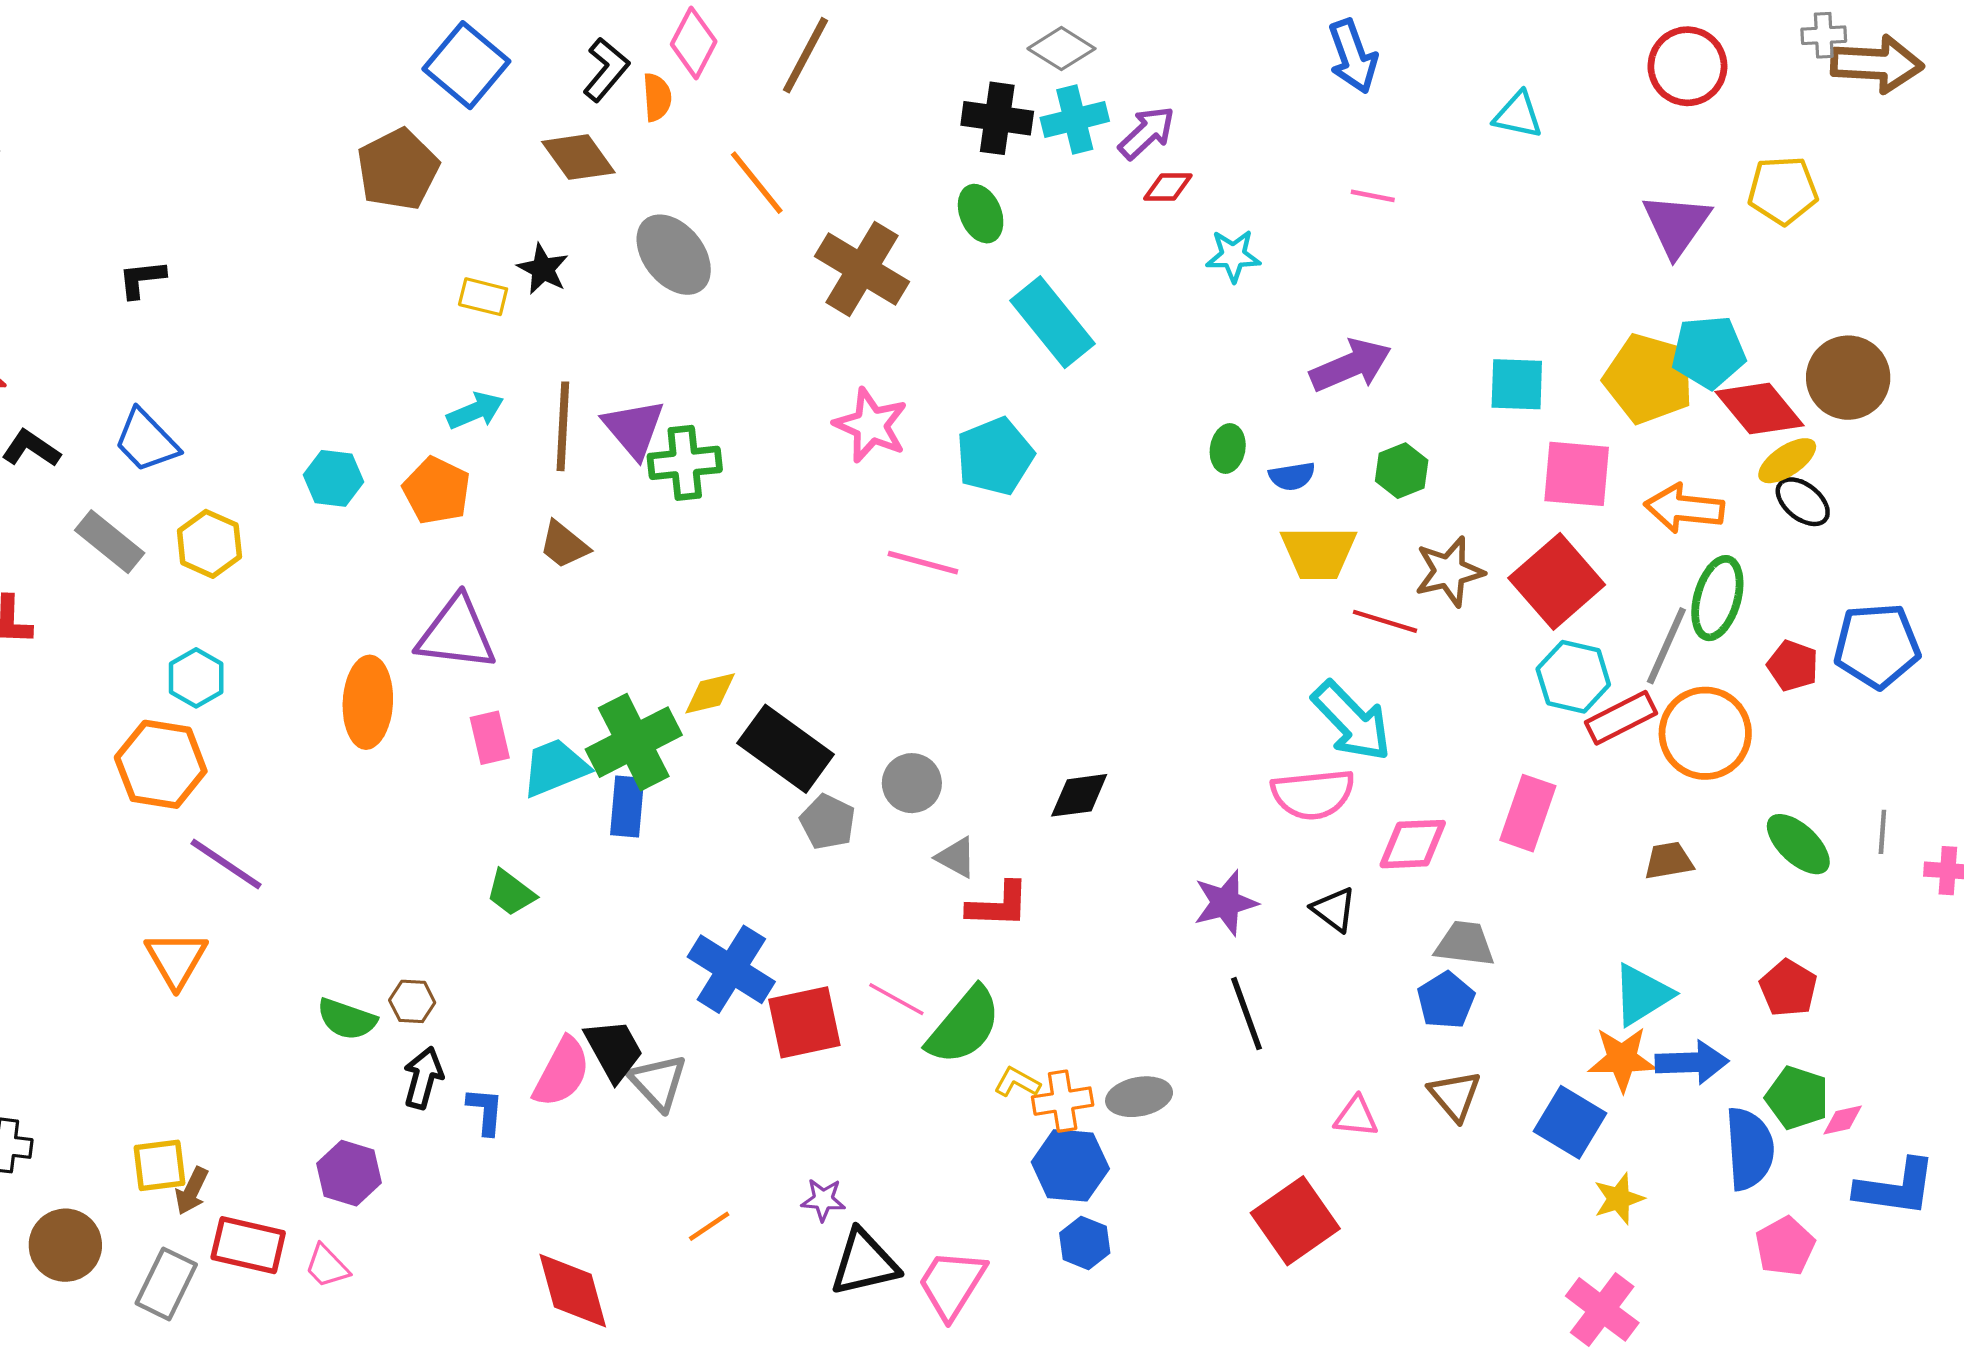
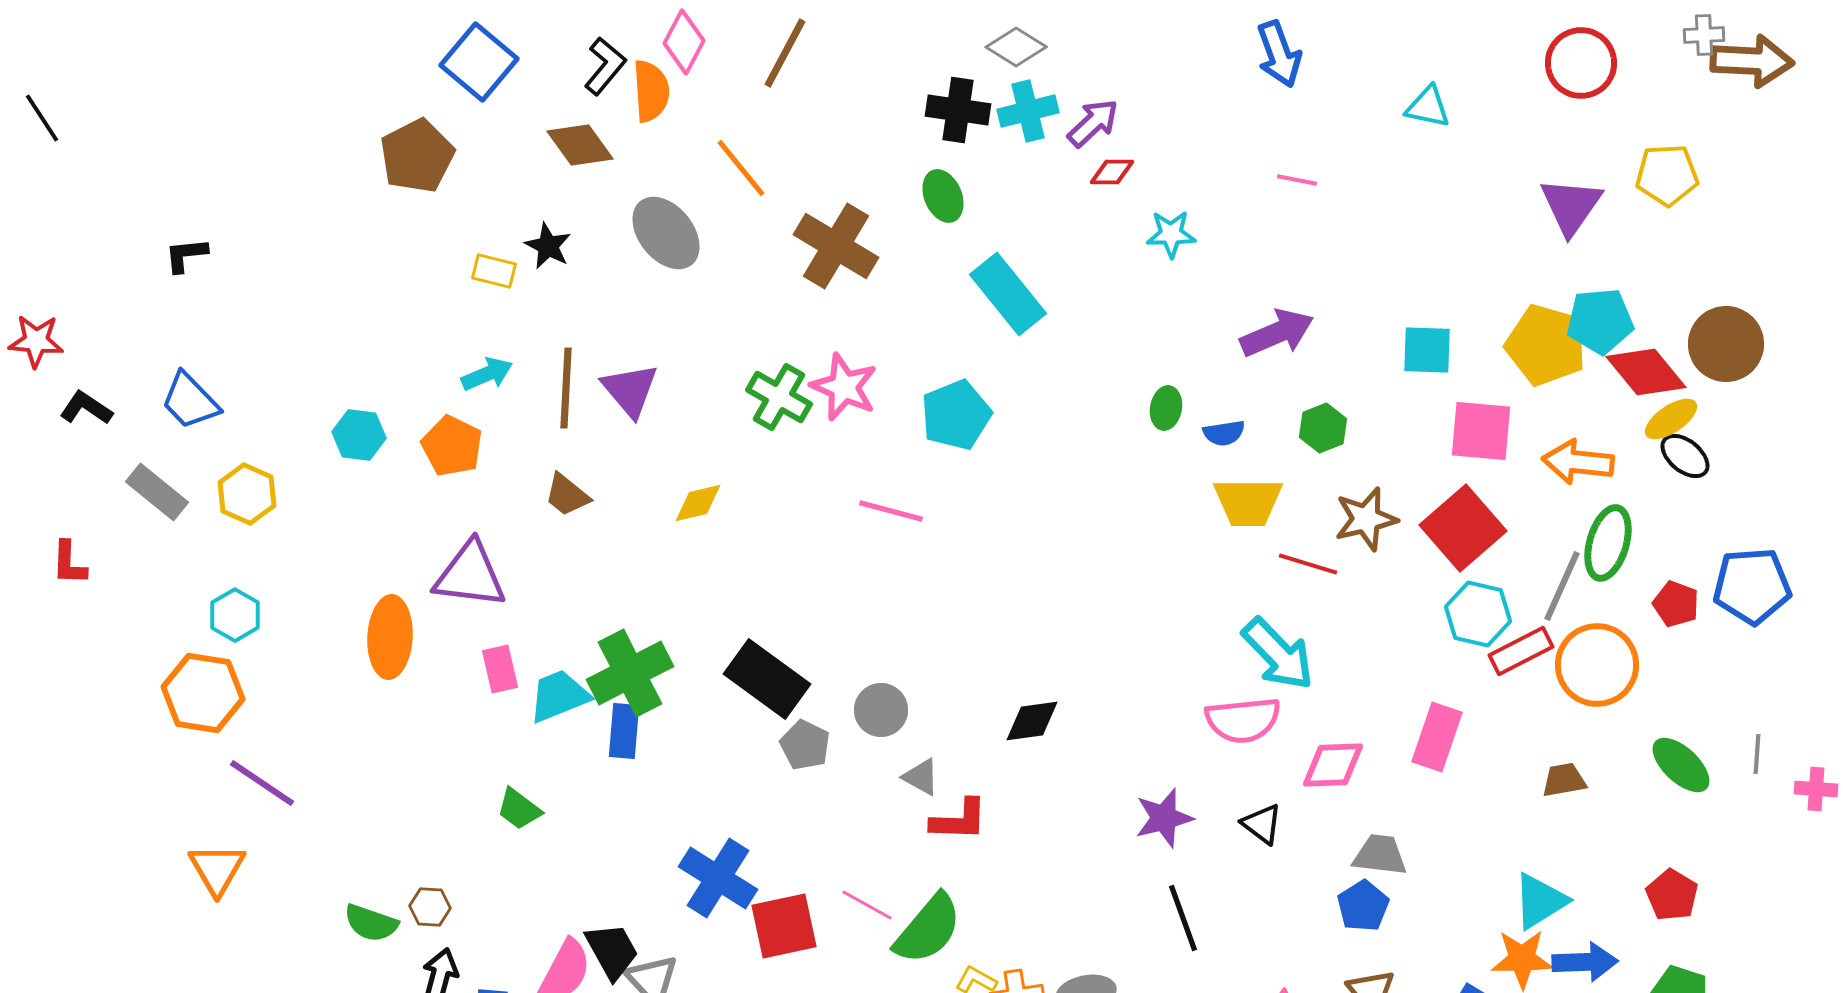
orange semicircle: (657, 97) -> (651, 91), size x1.4
green cross: (685, 463) -> (779, 397), moved, turned 36
yellow diamond: (710, 693) -> (698, 503), moved

